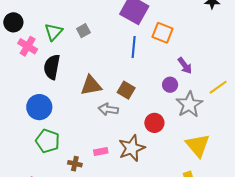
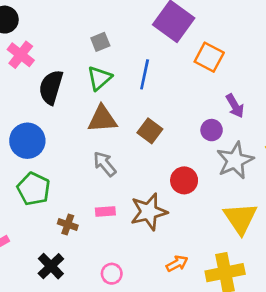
green triangle: (53, 32) -> (99, 78), moved
blue line: (134, 47) -> (145, 74), moved
gray arrow: (108, 109) -> (105, 164), moved, turned 36

